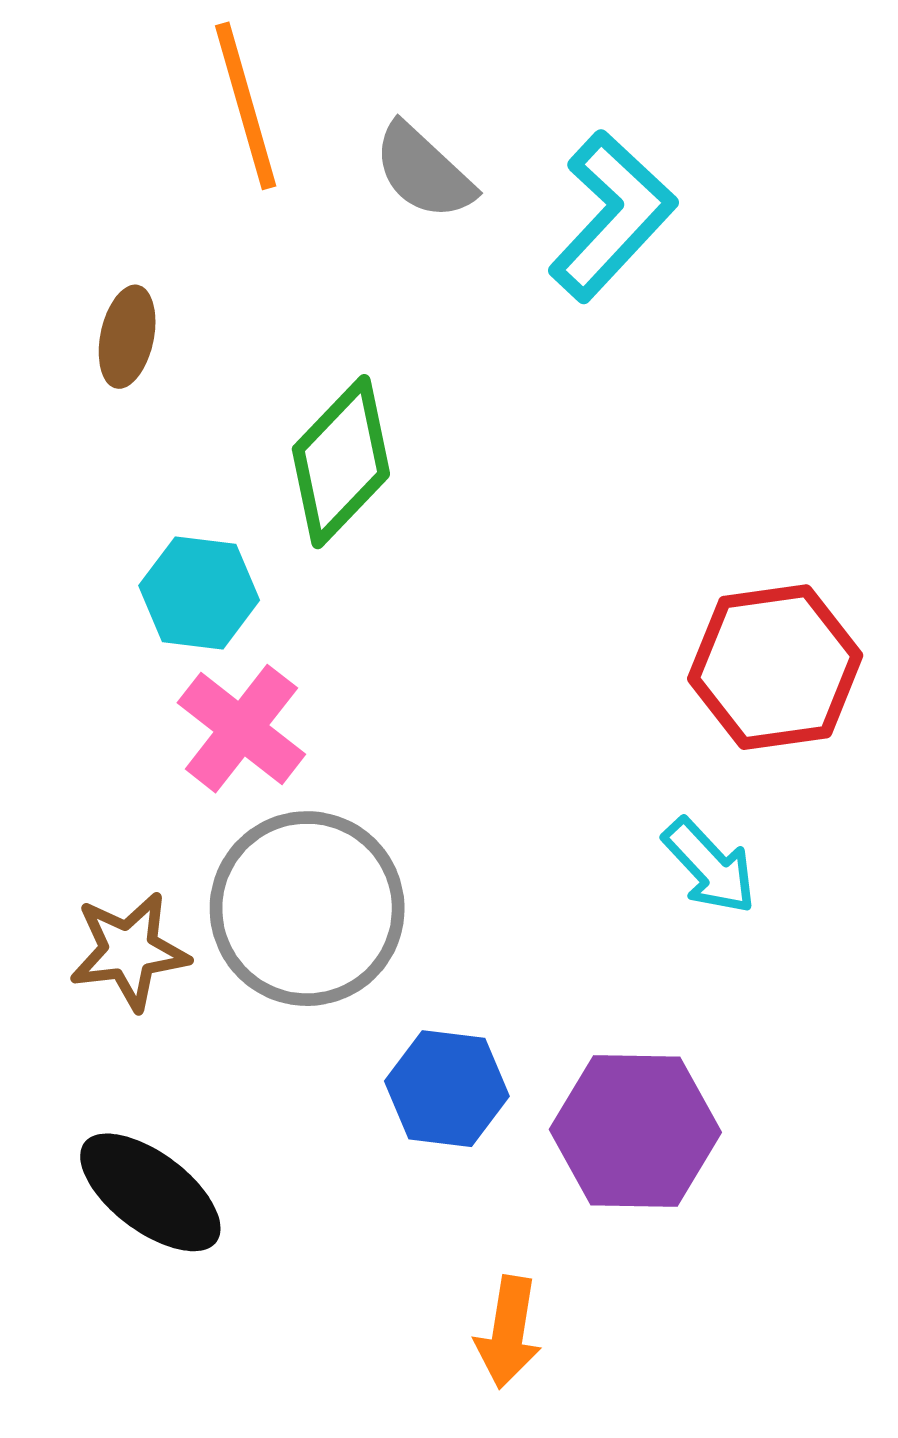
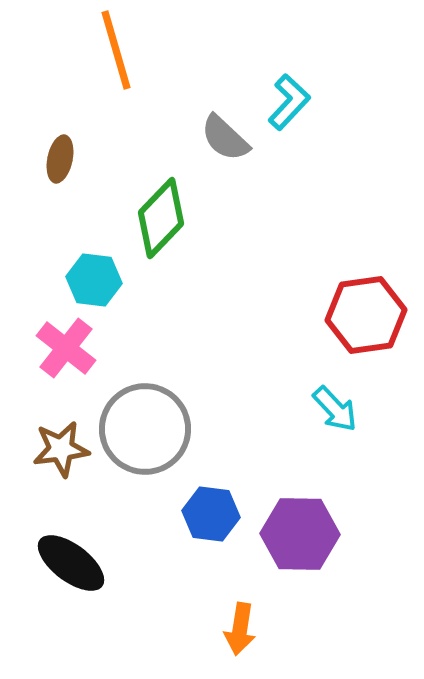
gray semicircle: (424, 171) -> (225, 138), moved
cyan L-shape: (612, 216) -> (289, 102), size x0.7
pink cross: (241, 729) -> (66, 348), moved

